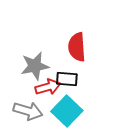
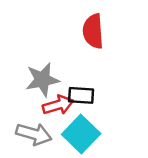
red semicircle: (77, 47) -> (93, 31), moved

